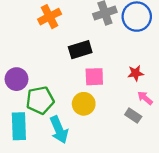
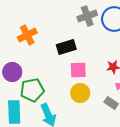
orange cross: (50, 17) -> (27, 35), moved
yellow circle: (84, 104) -> (80, 93), moved

